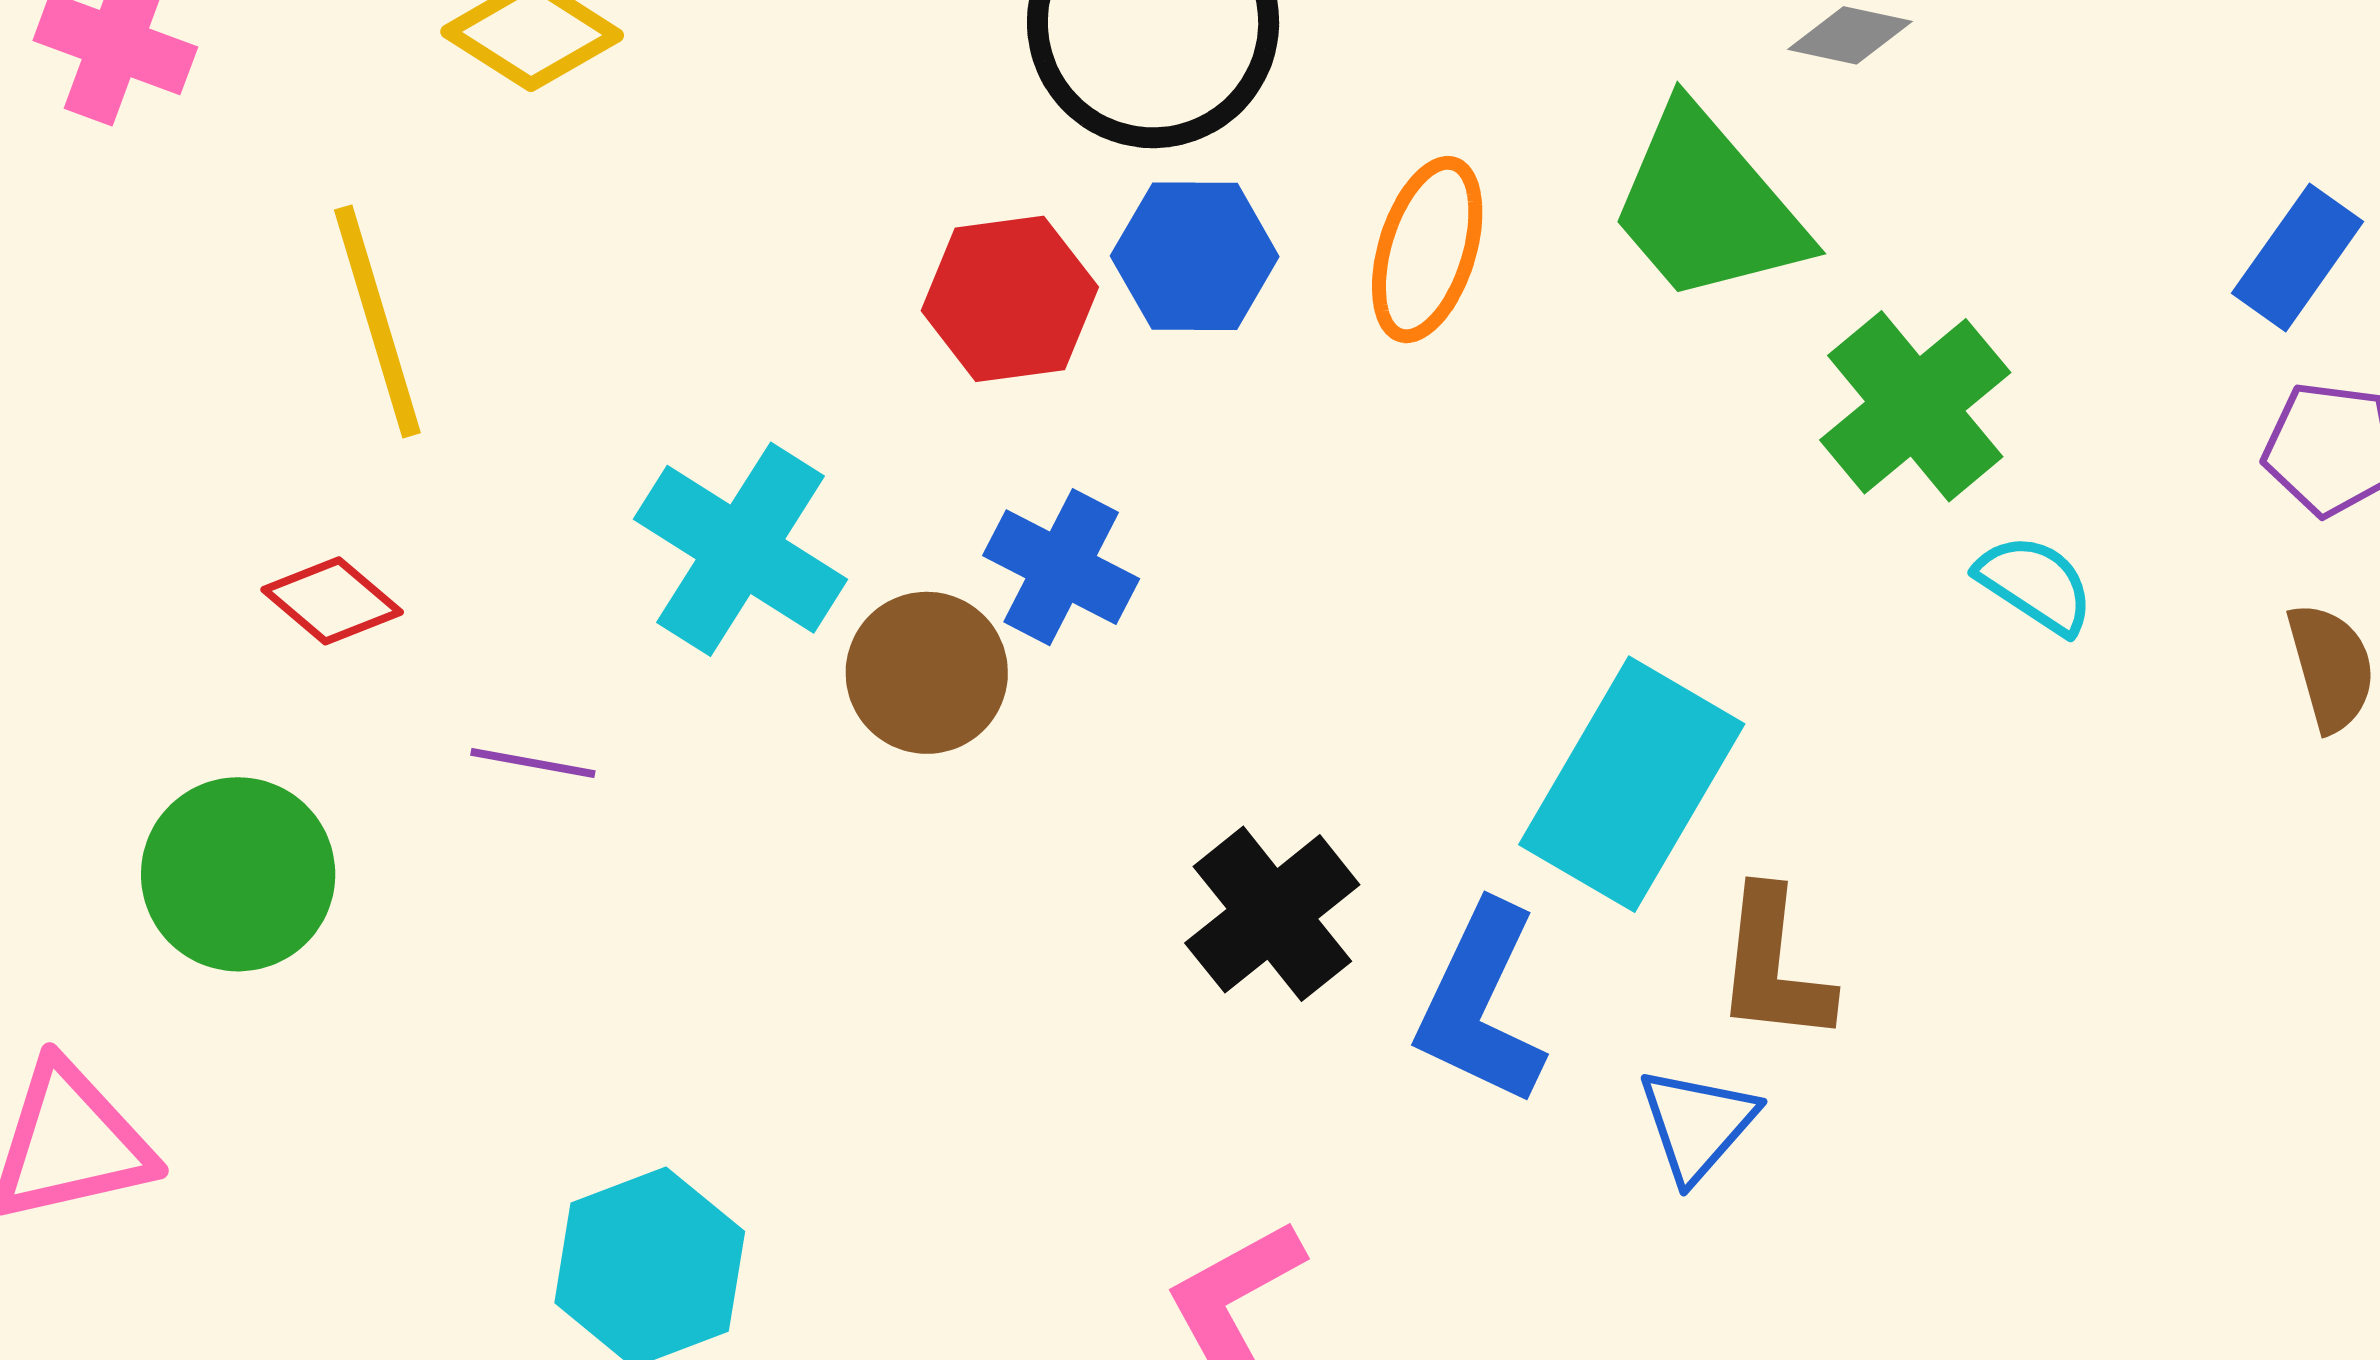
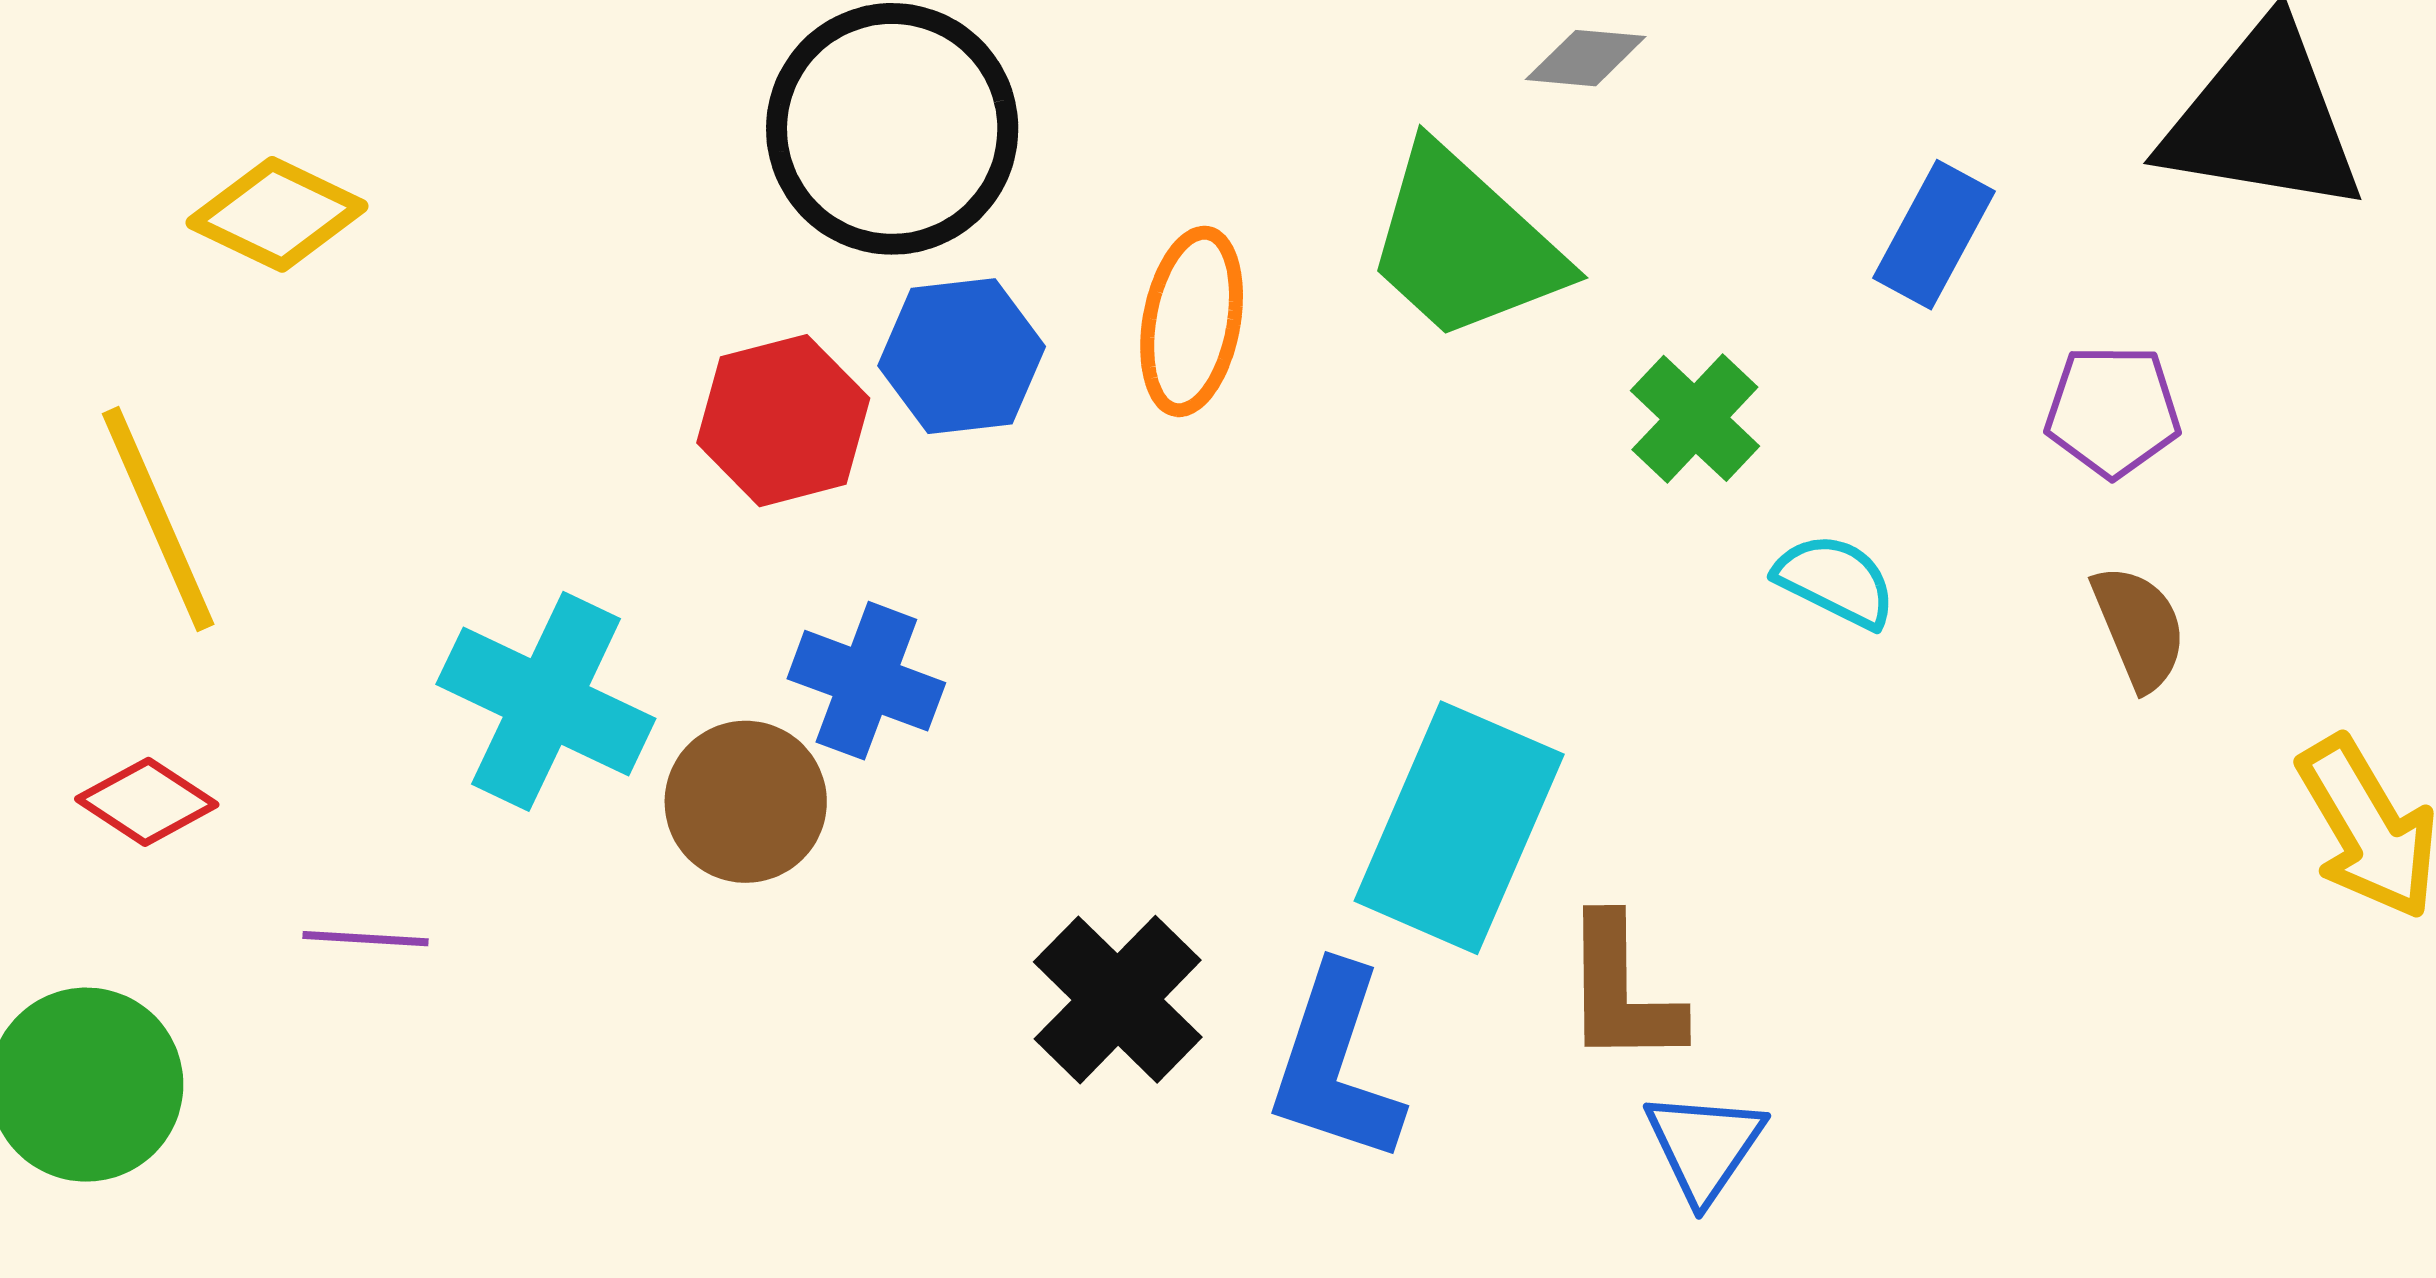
blue rectangle: (2298, 257) -> (1934, 235), moved
green cross: (1915, 406) -> (1695, 418), size x0.7
blue triangle: (1697, 1124) -> (1704, 1146), moved

